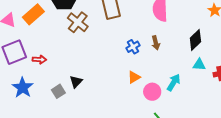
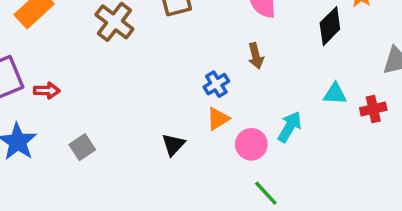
black diamond: (195, 40) -> (330, 26), moved
blue cross: (133, 47) -> (216, 84), moved
black triangle: (76, 82) -> (173, 145), moved

